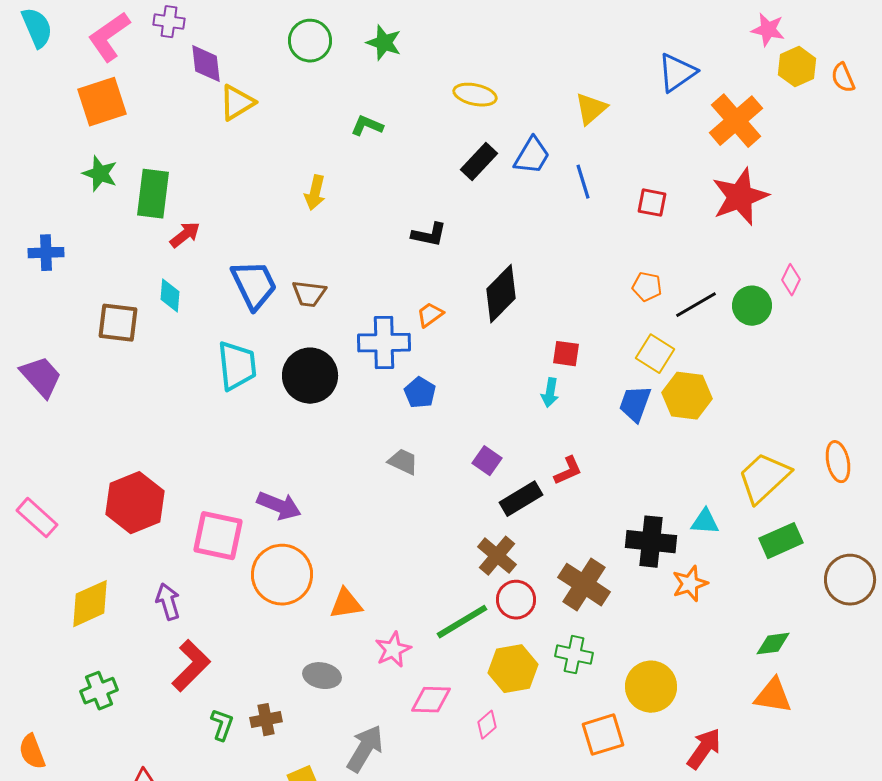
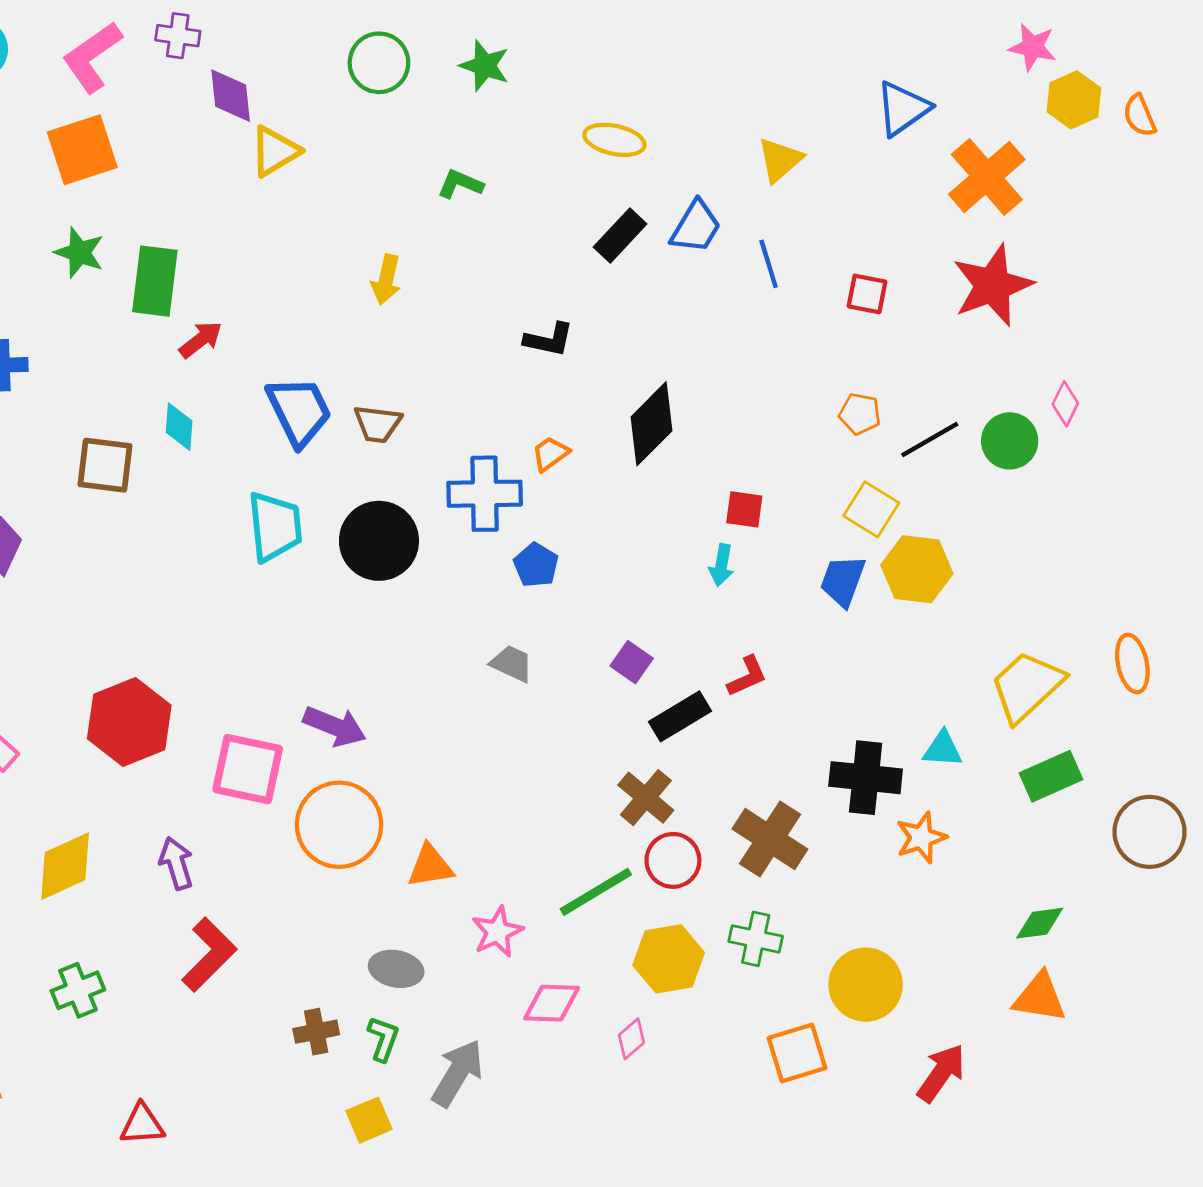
green L-shape: (222, 725) -> (383, 1039), moved

